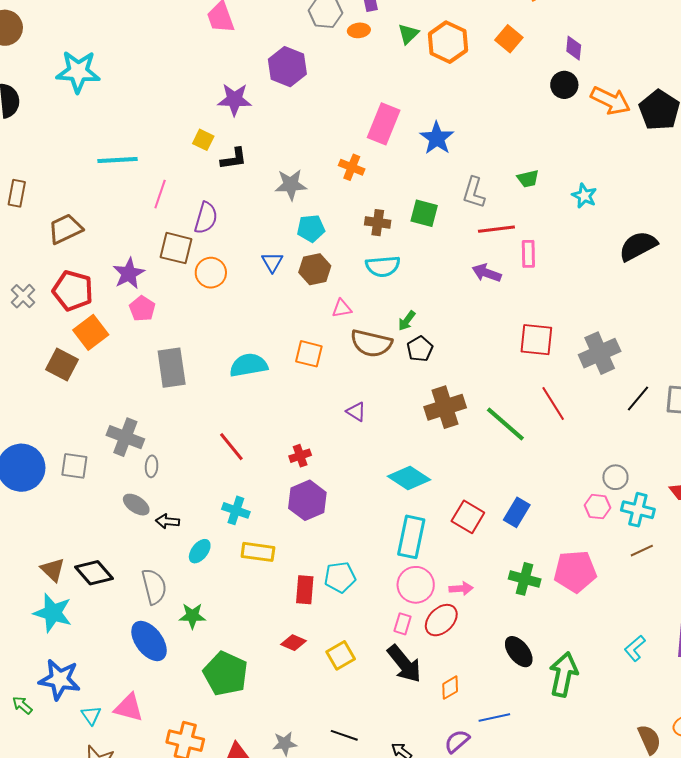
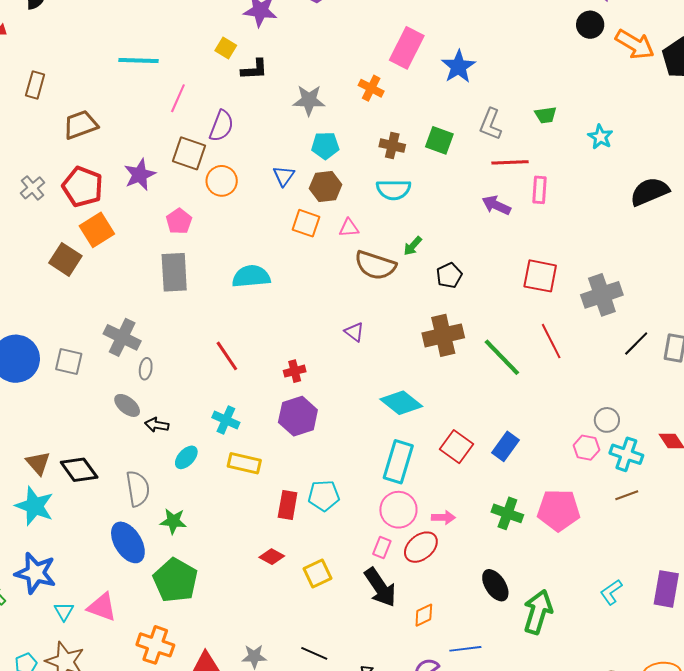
pink pentagon: (142, 309) -> (179, 221), moved
black pentagon: (420, 349) -> (449, 275), moved
orange square: (309, 354) -> (306, 223), moved
green pentagon: (226, 674) -> (175, 580), moved

